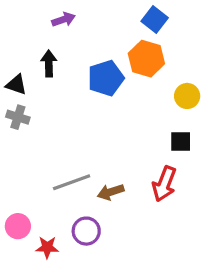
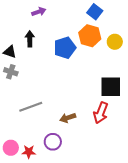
yellow circle: (187, 96) -> (115, 42), moved
black square: (181, 142) -> (111, 87), size x1.6
gray line: (72, 182) -> (31, 107), moved
pink circle: (18, 226) -> (11, 148), moved

